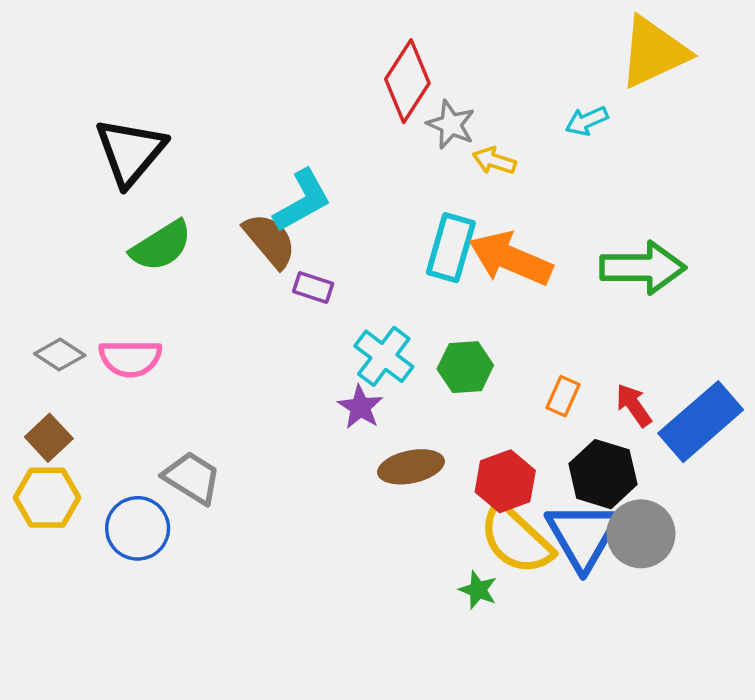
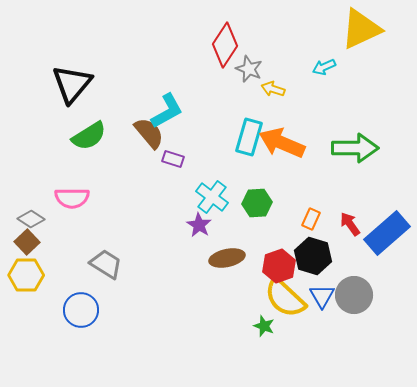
gray diamond: (60, 355) -> (31, 219), moved
black hexagon: (603, 474) -> (313, 256), moved
blue circle: (138, 528) -> (81, 310), moved
blue triangle: (583, 536) -> (322, 296), size x0.6

